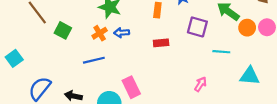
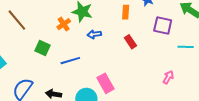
green square: (63, 30) -> (43, 48), moved
orange cross: (100, 33) -> (64, 24), moved
red rectangle: (161, 43) -> (130, 42), turned 64

